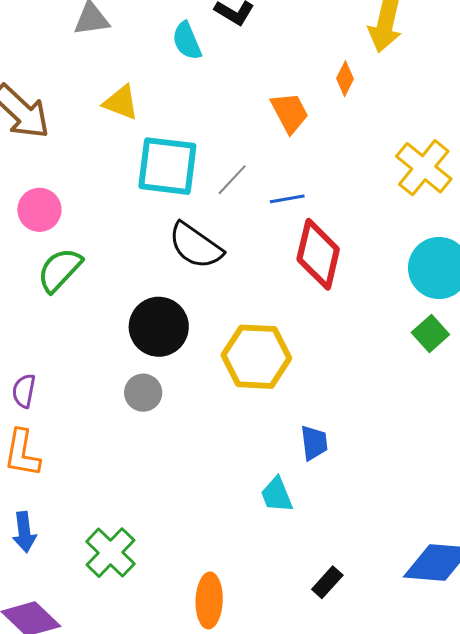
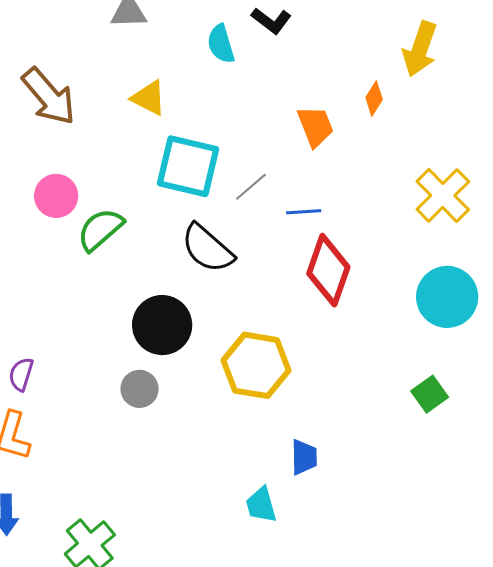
green semicircle: (60, 270) -> (100, 229), moved
green square: (430, 334) -> (430, 394), moved

